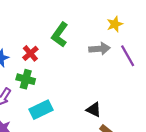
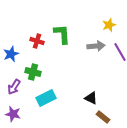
green L-shape: (60, 35) -> (62, 34), turned 140
red cross: (30, 53) -> (37, 41), moved, turned -32

